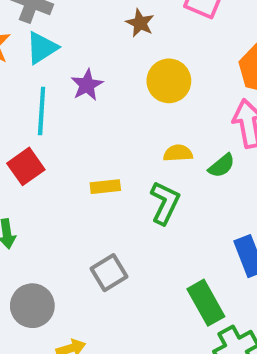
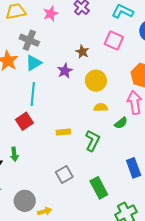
purple star: (87, 85) -> (65, 71), moved
yellow semicircle: (178, 153) -> (101, 107), moved
green rectangle: (206, 303) -> (99, 188), moved
gray circle: (32, 306) -> (25, 201), moved

